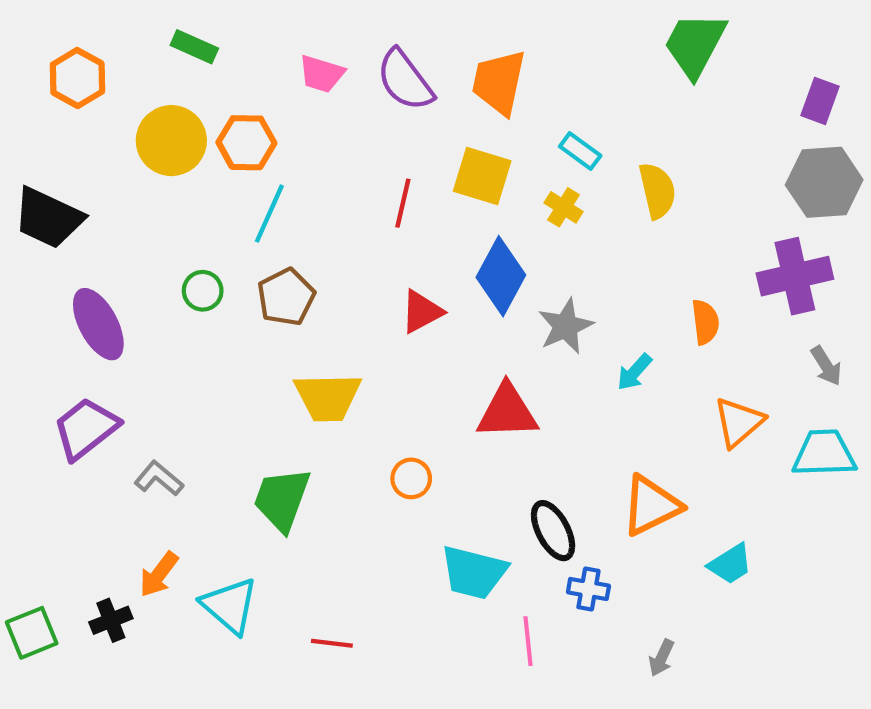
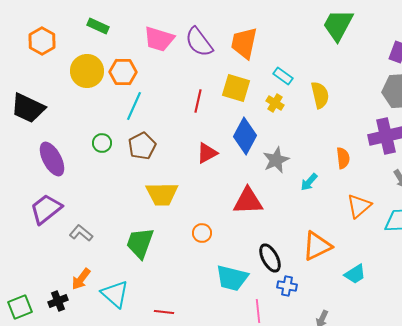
pink trapezoid: (322, 74) -> (159, 39), size x1.4

